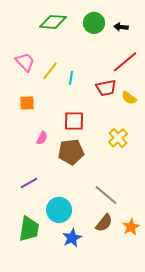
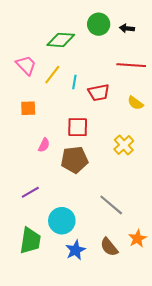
green diamond: (53, 22) -> (61, 40), moved
red line: (125, 62) -> (131, 65), turned 44
red trapezoid: (106, 88) -> (99, 92), moved
brown semicircle: (104, 223) -> (109, 247), moved, turned 102

